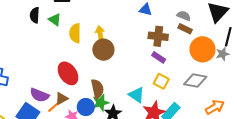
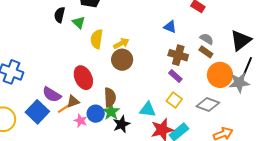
yellow arrow: (100, 34) -> (121, 43), turned 63
gray star: (223, 54) -> (239, 83), size x1.5
cyan triangle: (137, 95) -> (148, 110), turned -36
green star: (101, 103) -> (111, 112), turned -30

